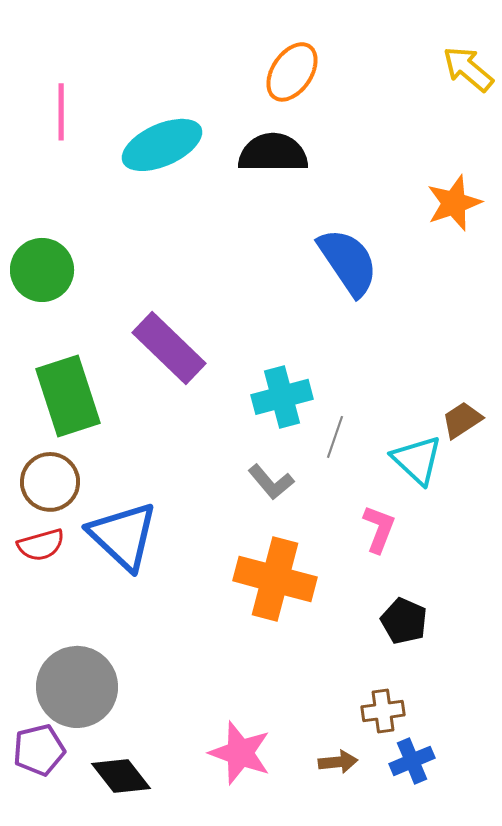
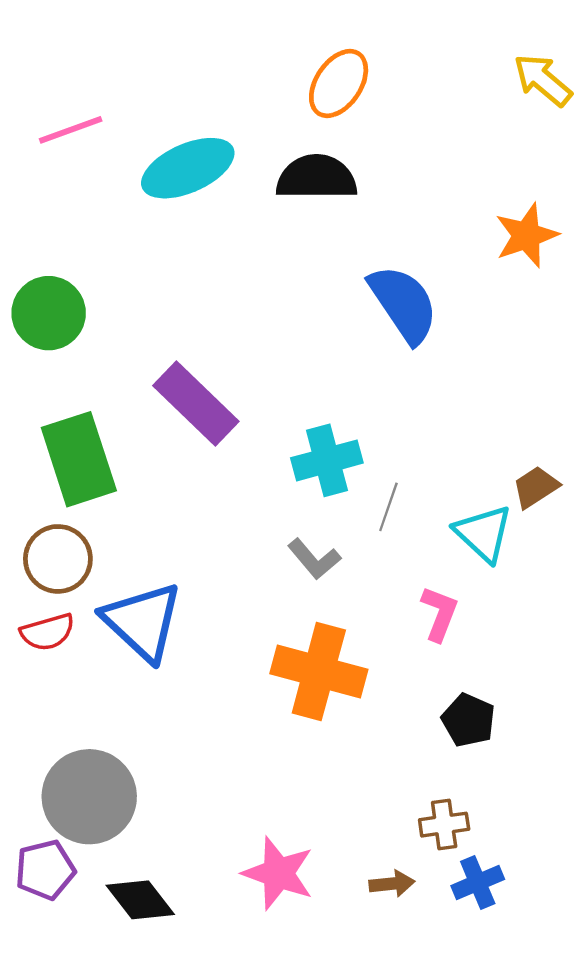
pink line: (61, 112) -> (71, 130), turned 70

